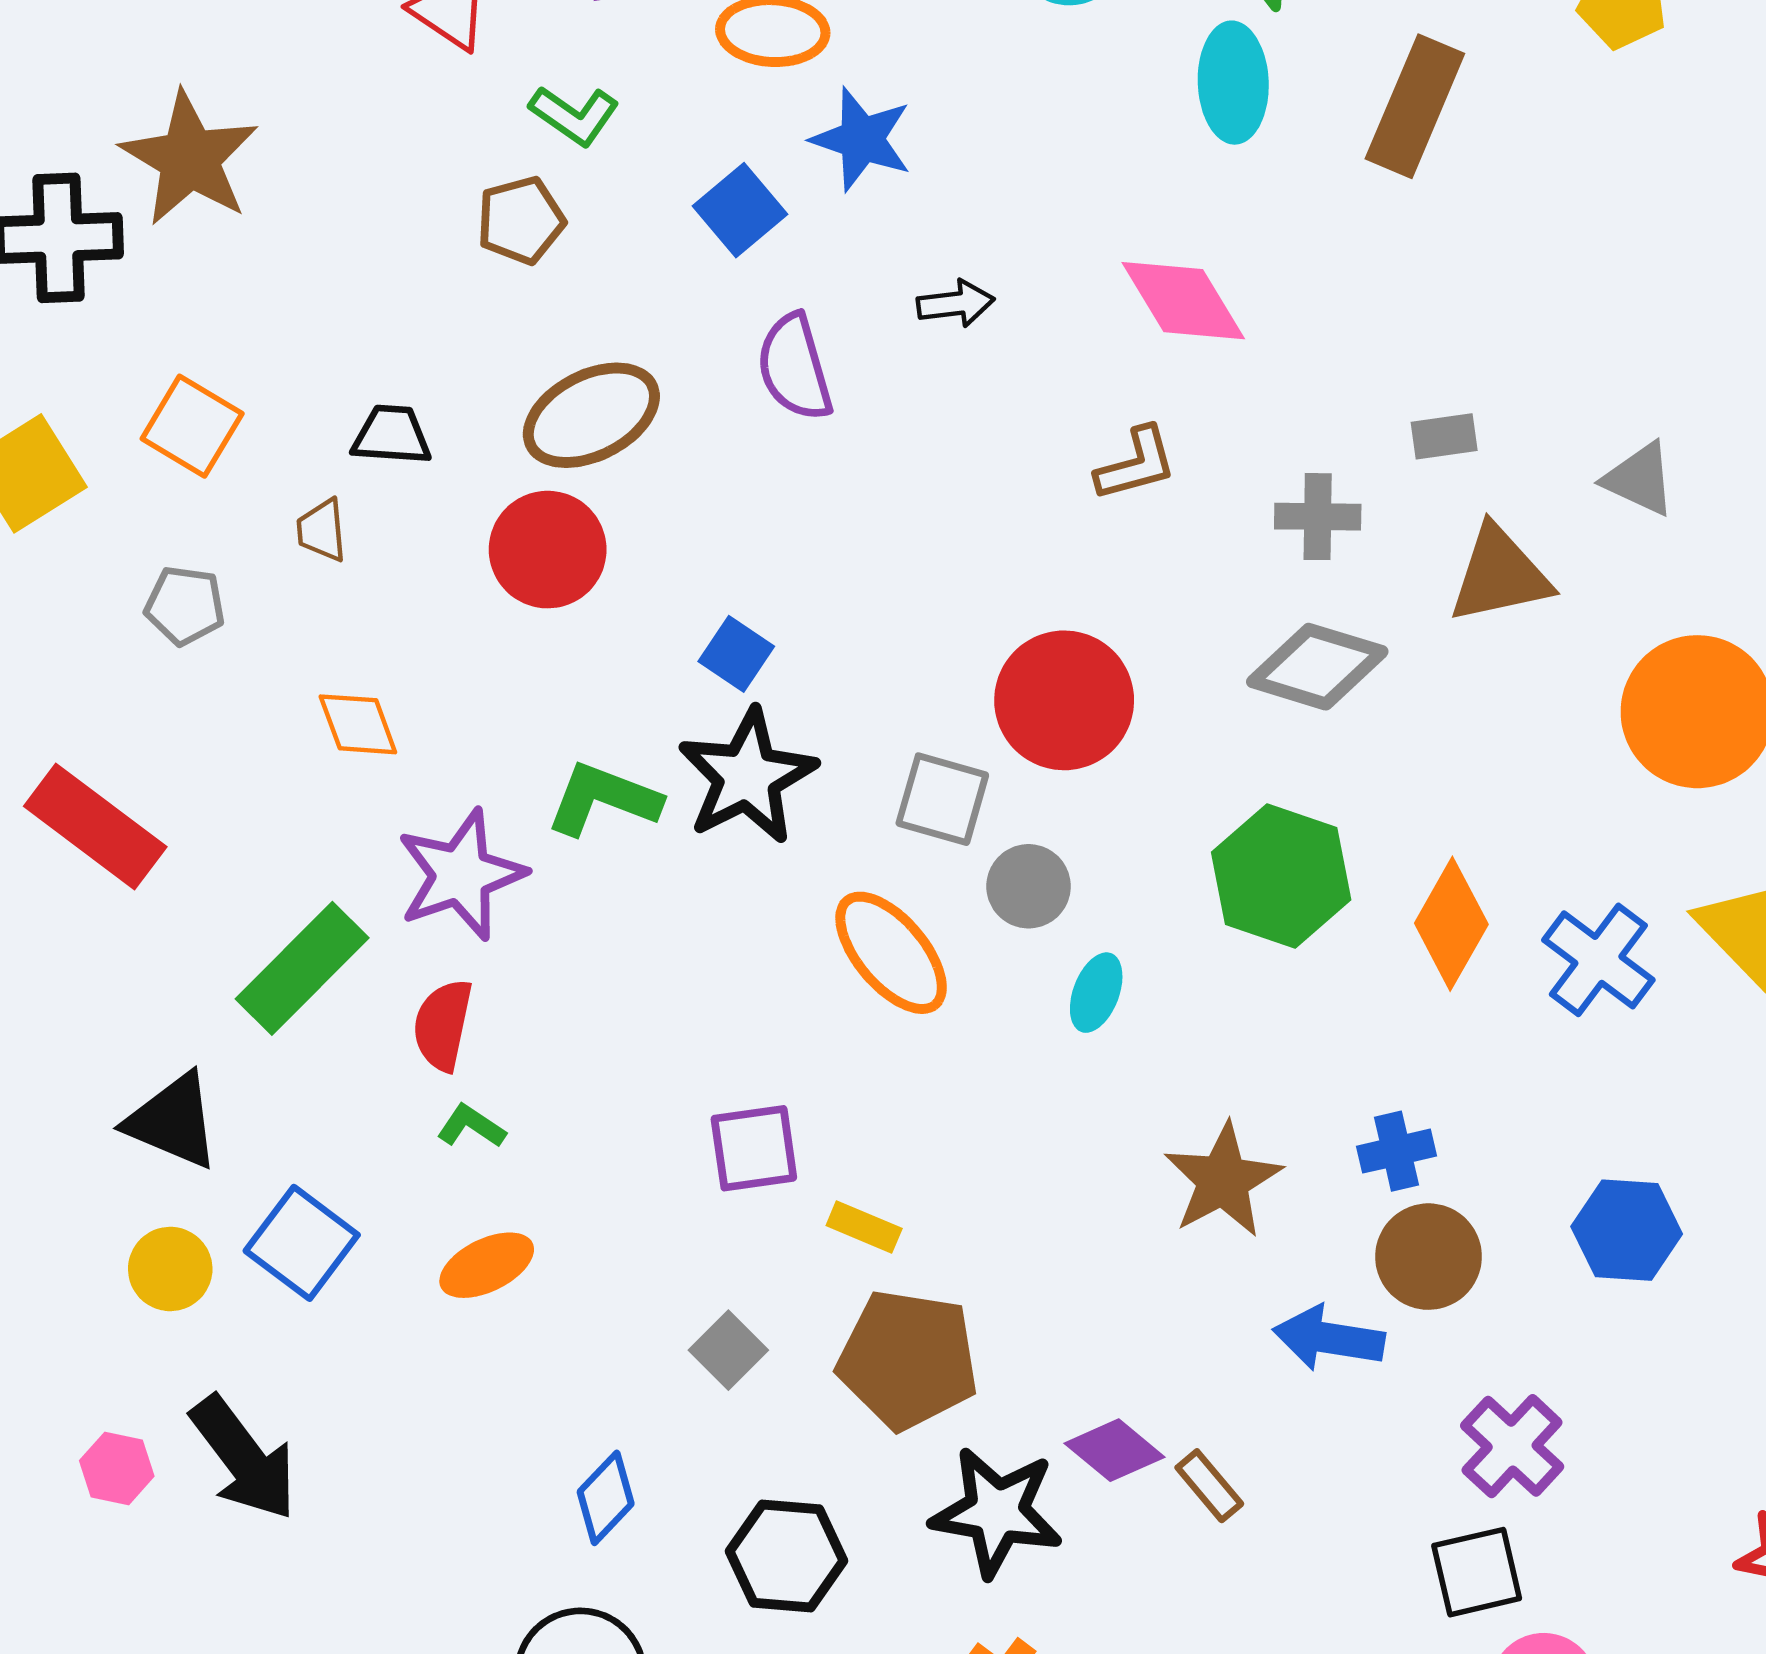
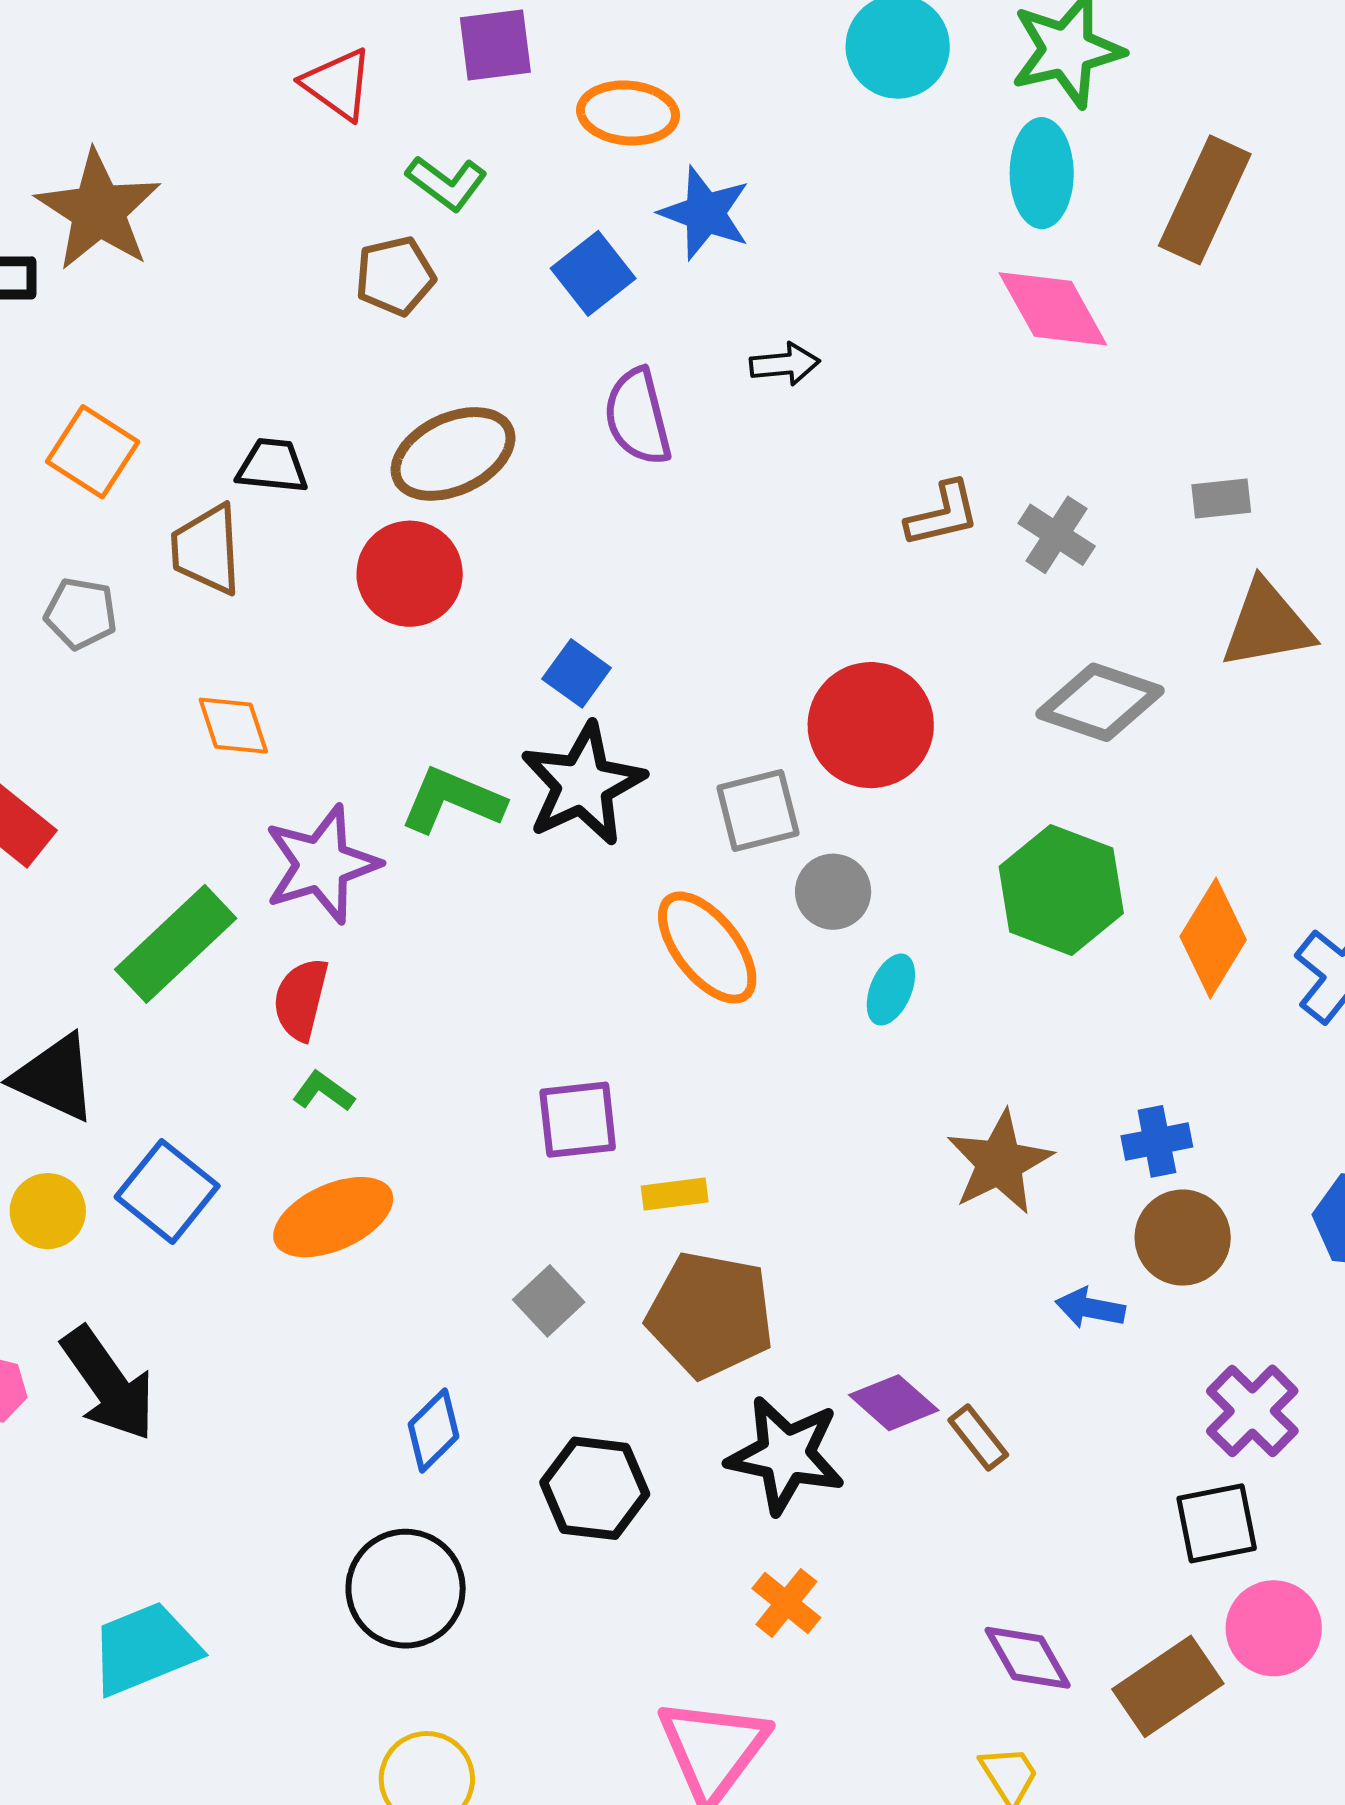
pink diamond: (1183, 301) -> (1053, 309), moved
gray cross: (1318, 517) -> (1057, 535), moved, turned 30
brown trapezoid: (322, 530) -> (206, 549), size x1.6
gray square: (942, 799) -> (758, 811), turned -32
yellow rectangle: (864, 1227) -> (675, 1194), turned -32
orange ellipse: (487, 1265) -> (333, 1217), size x1.4
blue arrow: (1329, 1338) -> (1090, 1308), size x0.7

